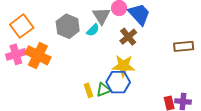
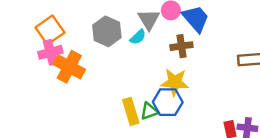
brown cross: (128, 37) -> (181, 46), turned 30
pink cross: (16, 54) -> (50, 52), moved
yellow rectangle: (88, 90) -> (131, 111), size x1.5

